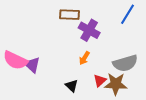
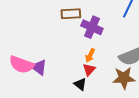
red triangle: (100, 81) -> (89, 70), moved

